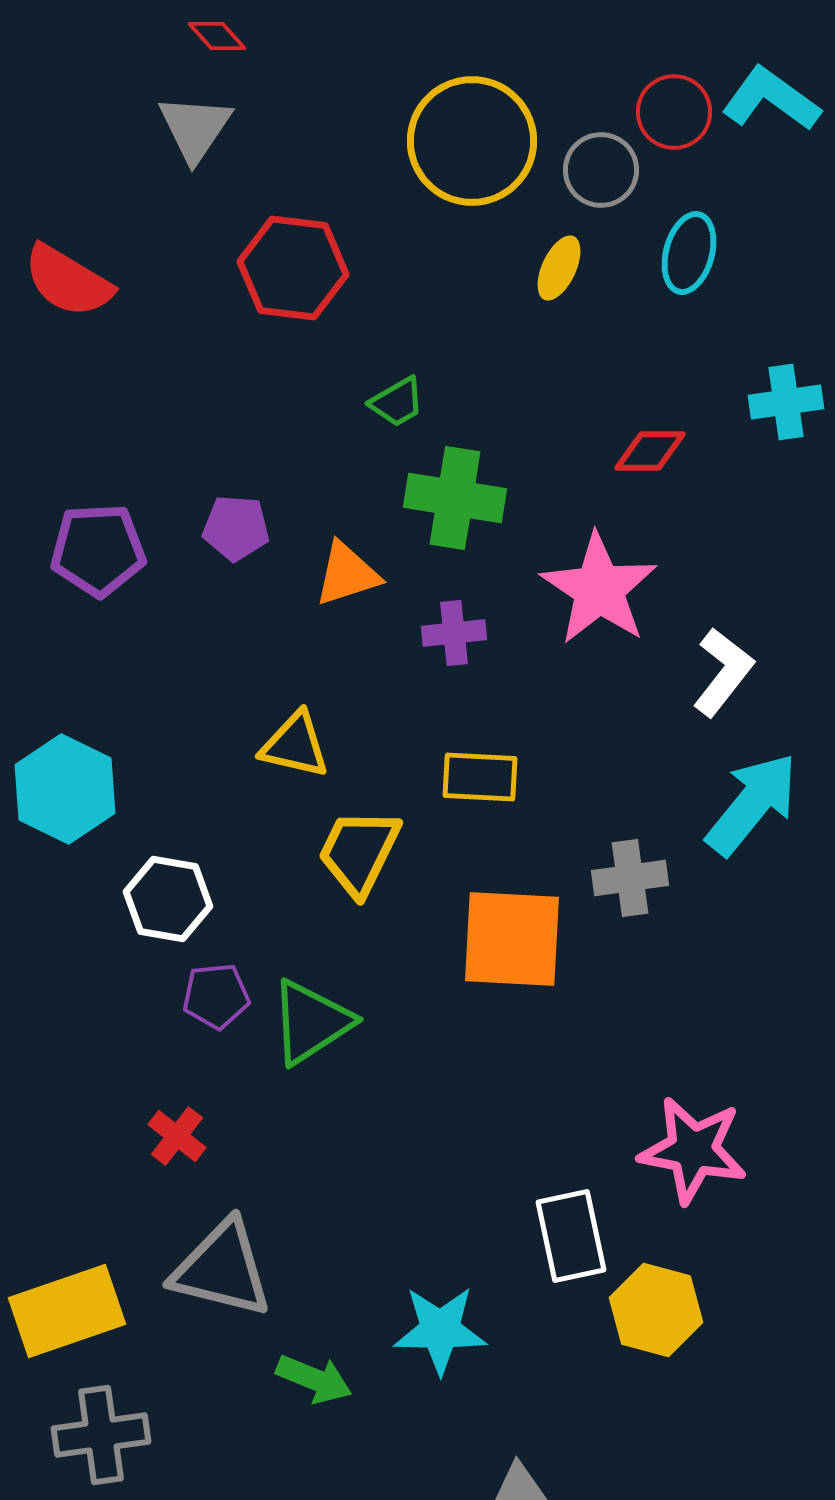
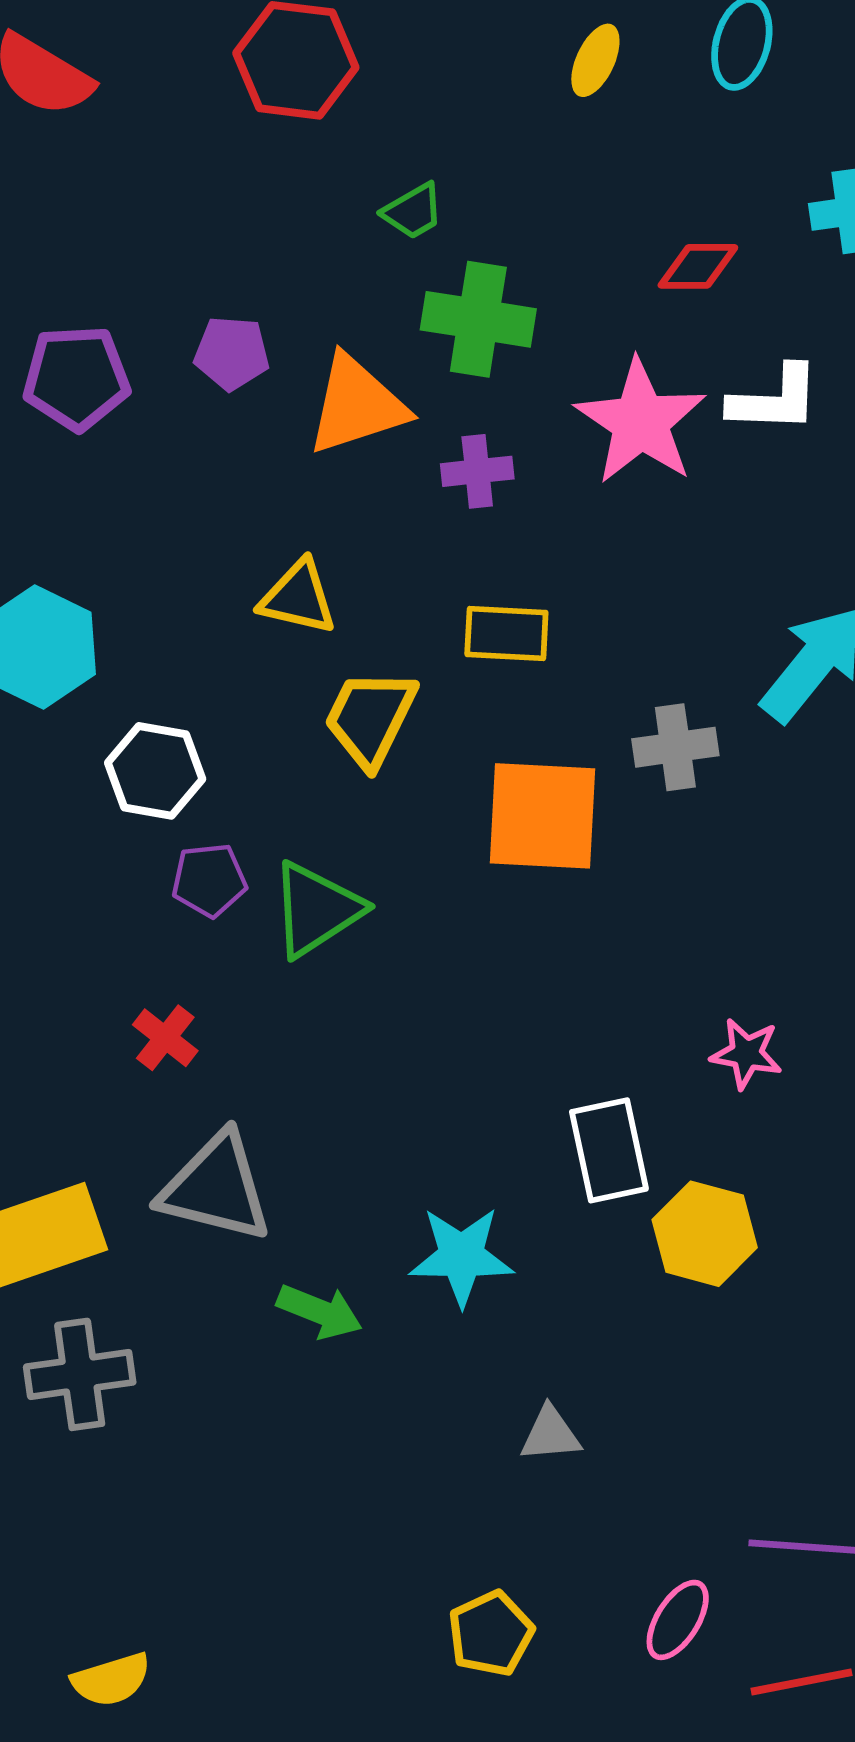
orange triangle: (347, 574) -> (357, 405), size x1.4
white L-shape: (723, 672) -> (774, 399), moved, turned 54
pink star: (693, 1150) -> (746, 1054), size x0.6

